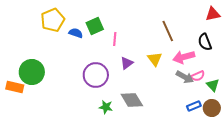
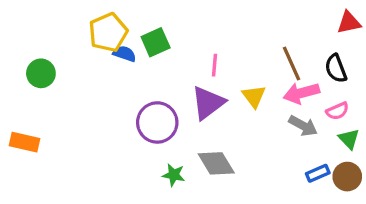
yellow pentagon: (53, 20) -> (108, 32), moved
brown line: (168, 31) -> (292, 64), moved
pink line: (115, 39) -> (215, 65), moved
purple triangle: (127, 63) -> (208, 103), size x1.6
green circle: (32, 72) -> (41, 73), moved, size x0.7
pink semicircle: (198, 76) -> (337, 111), moved

